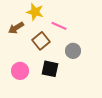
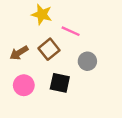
brown arrow: (16, 28) -> (19, 53), moved

